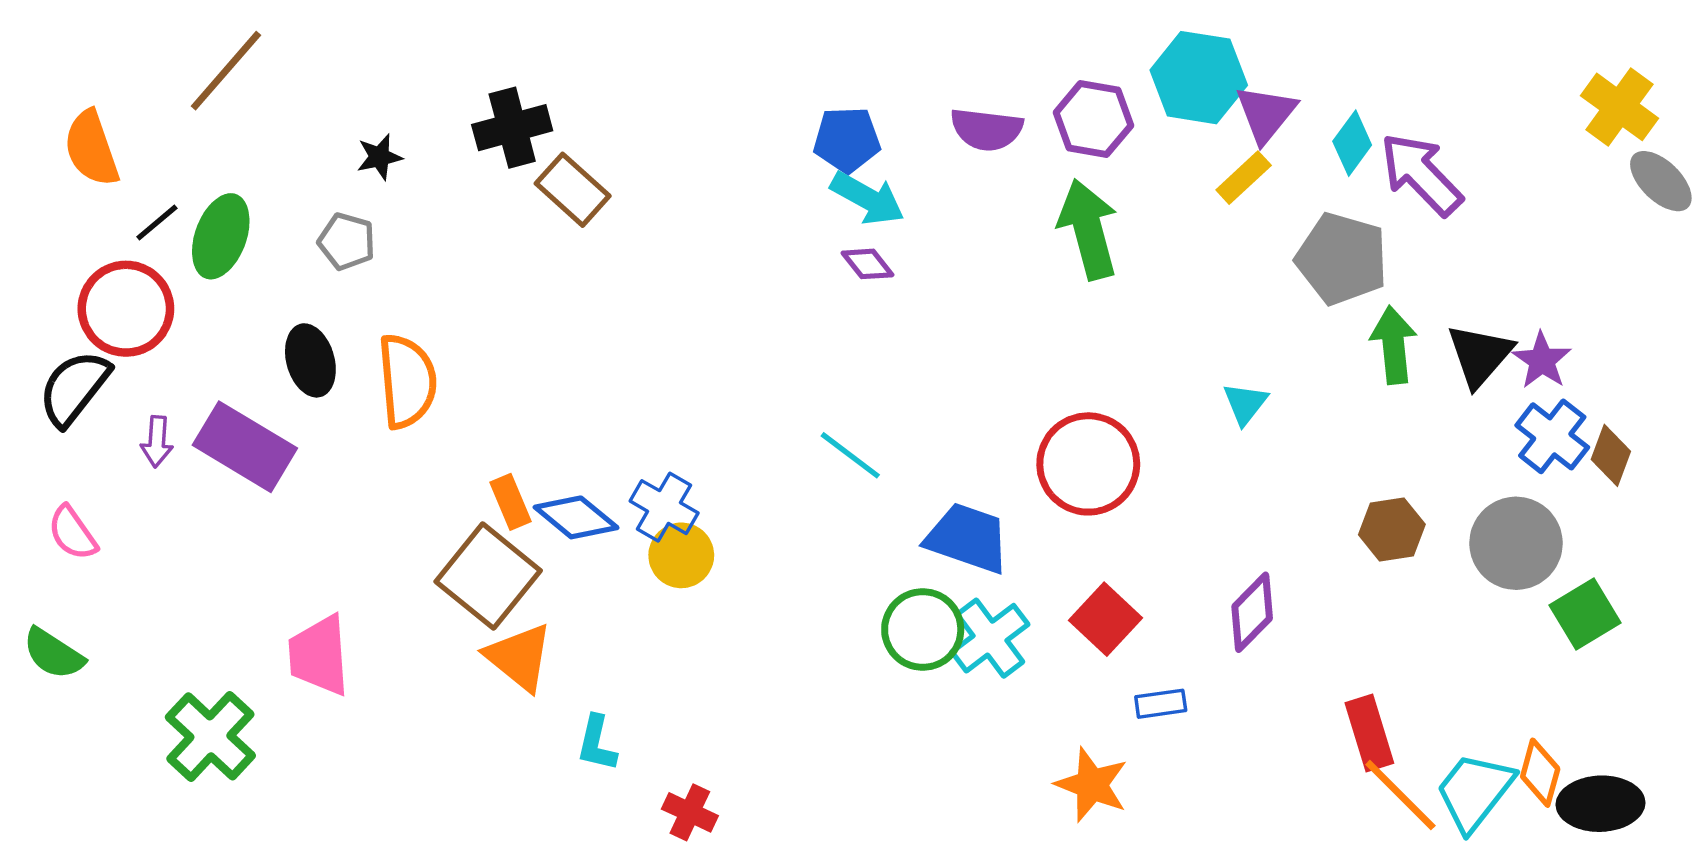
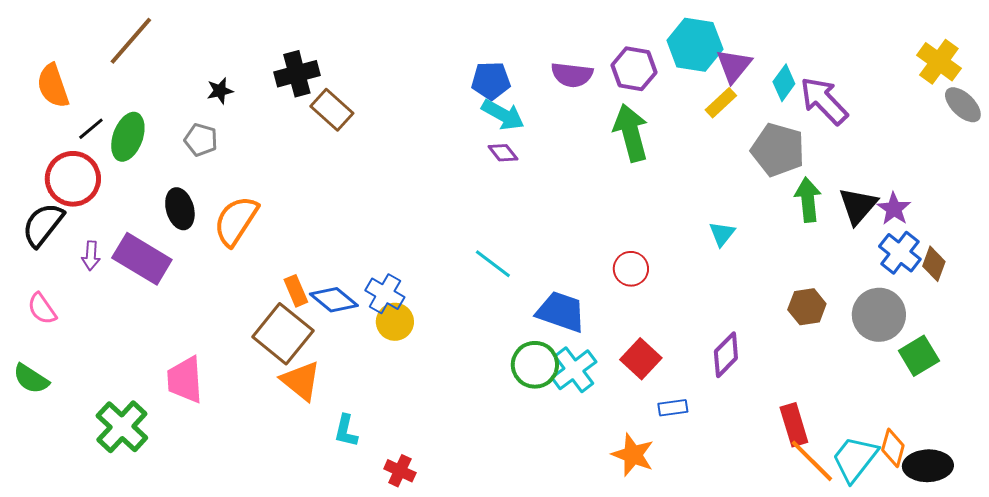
orange semicircle: (407, 381) -> (236, 221), turned -142
red circle: (1088, 464) -> (631, 269), size x0.6

